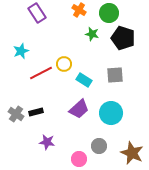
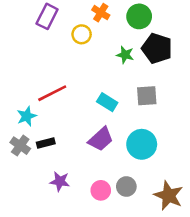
purple rectangle: (37, 13) -> (47, 16), turned 60
green star: (92, 34) -> (125, 55), moved
cyan star: (21, 51) -> (27, 116), moved
yellow circle: (64, 64) -> (82, 34), moved
pink circle: (79, 159) -> (101, 190), moved

